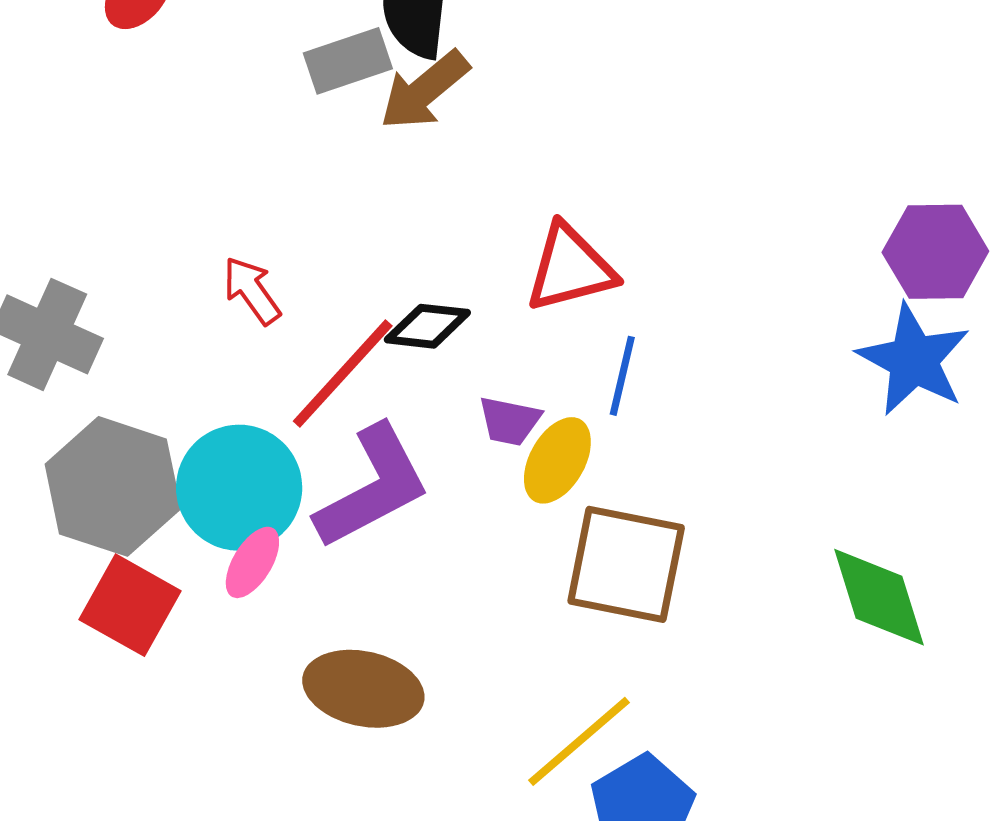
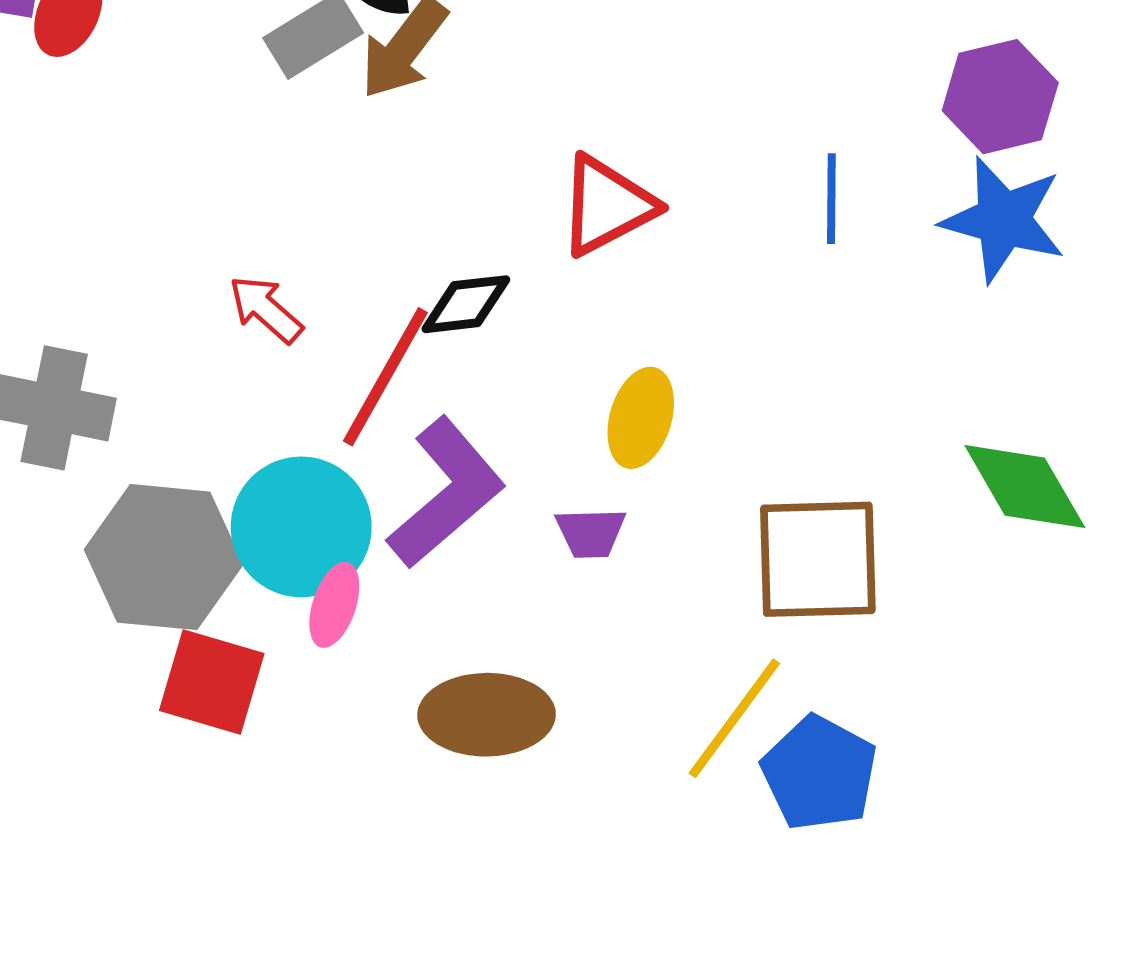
blue line: (622, 376) -> (831, 199), moved
purple trapezoid: (510, 421) -> (591, 533), moved
brown square: (626, 564) -> (818, 559), moved

